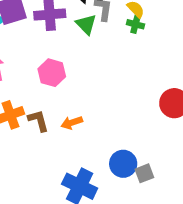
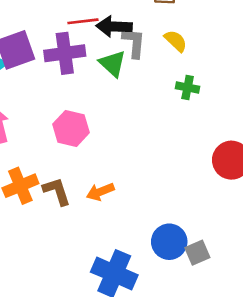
green cross: (135, 24) -> (188, 87), moved

